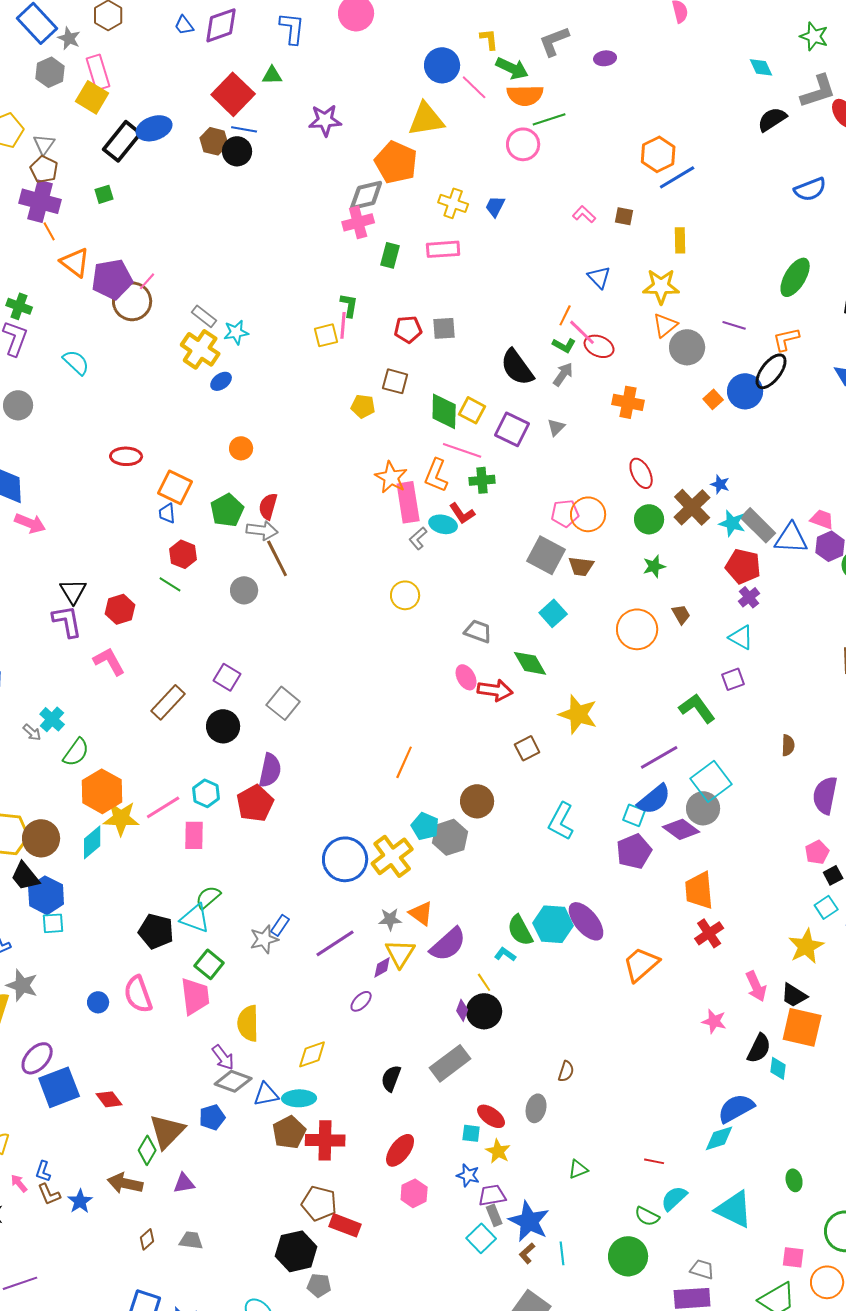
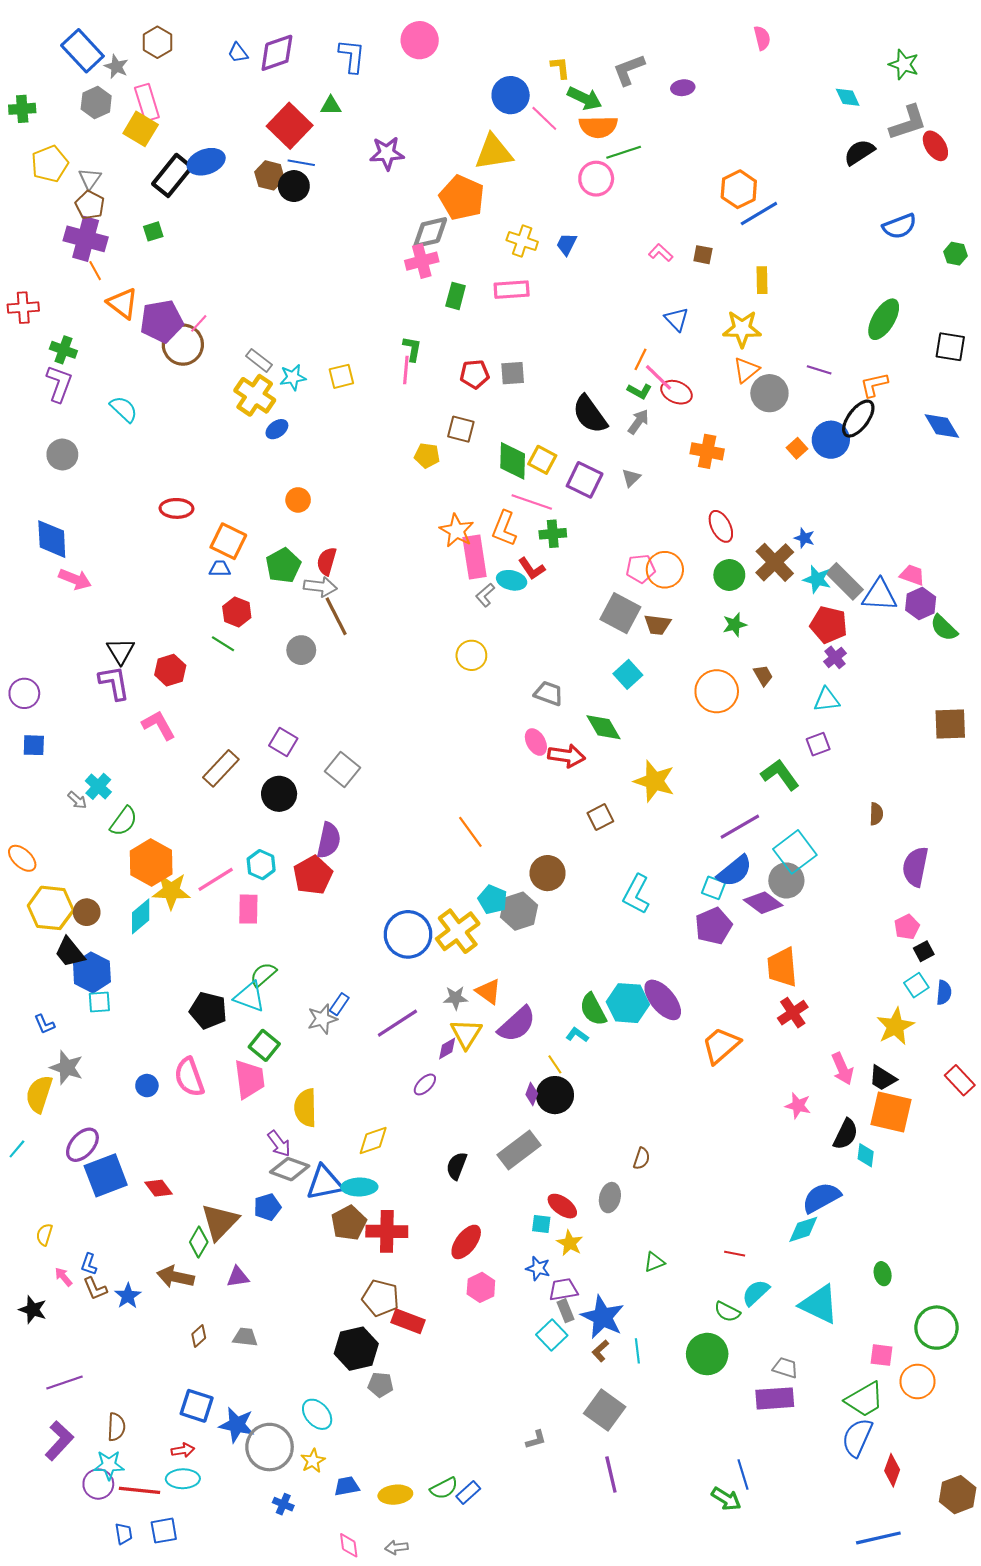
yellow square: (326, 335) -> (341, 376), moved
blue trapezoid: (167, 513) -> (220, 569), turned 95
cyan triangle: (741, 637) -> (827, 700), turned -36
orange line: (404, 762) -> (470, 832), turned -60
brown circle: (41, 838) -> (87, 912), size x0.7
blue triangle: (266, 1094) -> (324, 1183), size x1.4

